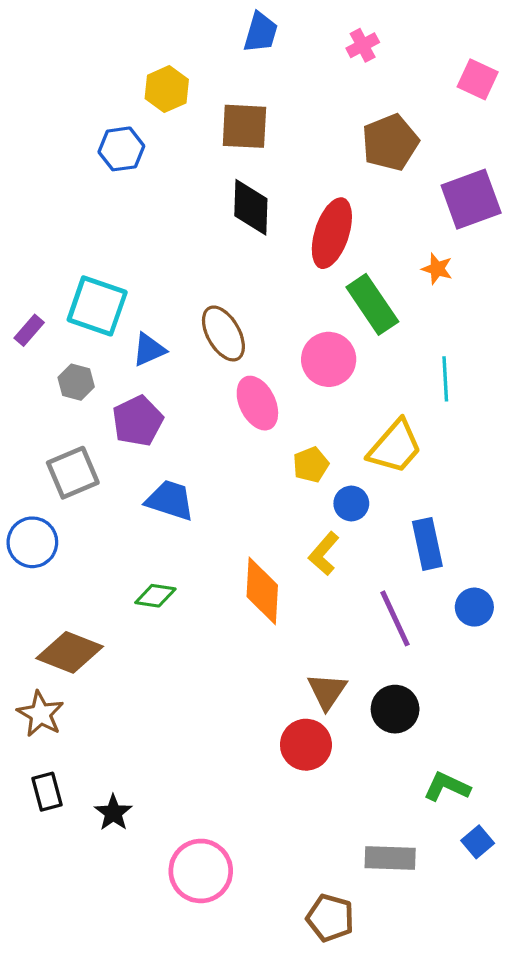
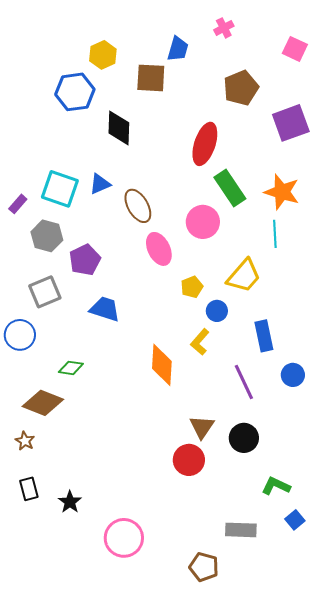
blue trapezoid: (261, 32) -> (178, 49), moved
blue hexagon: (121, 149) -> (75, 92), size x1.4
black diamond: (251, 207) -> (119, 128), moved
orange star: (437, 269) -> (282, 192), moved, size x1.8
blue triangle: (149, 350) -> (100, 184), moved
gray hexagon: (76, 382) -> (47, 236), size x1.4
green diamond: (155, 596) -> (71, 368), moved
brown star: (40, 714) -> (25, 441), size x0.7

